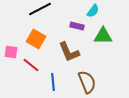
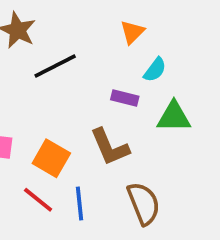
orange square: (36, 39) -> (51, 158), moved
red line: (31, 65) -> (38, 200), moved

